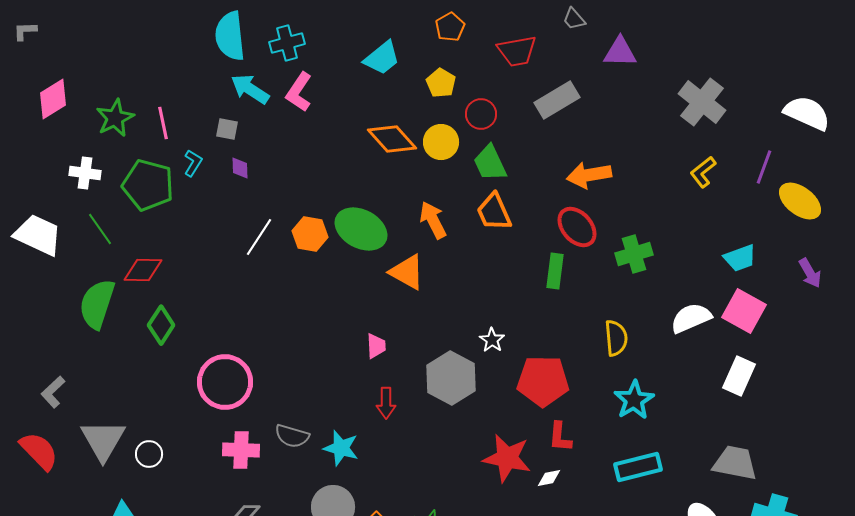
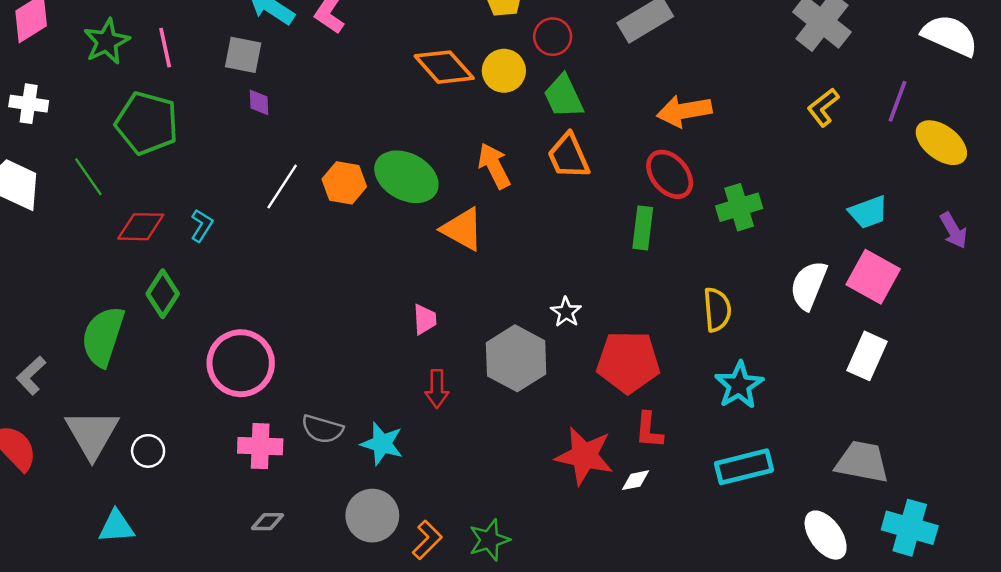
gray square: (227, 129) -> (243, 55), size x1.4
cyan L-shape: (193, 163) -> (202, 226), moved
white cross: (85, 173) -> (29, 104), moved
green semicircle: (97, 304) -> (103, 336), moved
white semicircle: (691, 318) -> (809, 285), turned -45

